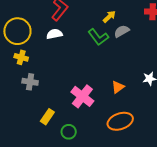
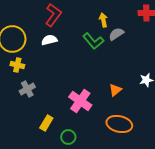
yellow arrow: (109, 17) -> (103, 20), turned -56
gray cross: (30, 82) -> (27, 89), turned -35
orange ellipse: (120, 121) -> (119, 124), turned 35

